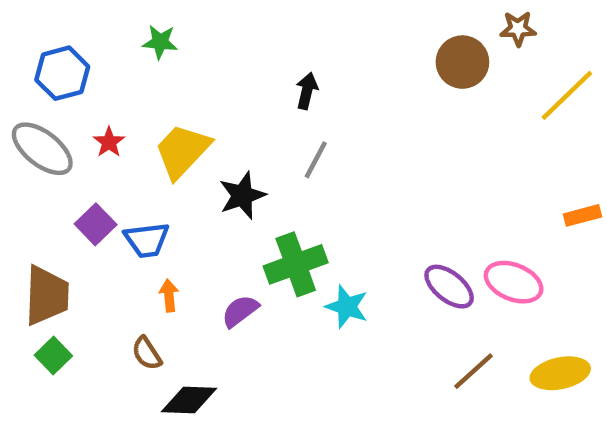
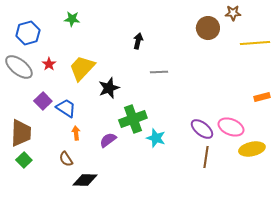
yellow line: (567, 95) -> (255, 43), turned 40
gray line: (316, 160) -> (159, 72), moved, turned 60
blue trapezoid: (147, 240) -> (66, 108), turned -140
brown line: (474, 371) -> (206, 157), moved, turned -40
yellow ellipse: (560, 373) -> (252, 149), moved

